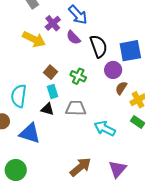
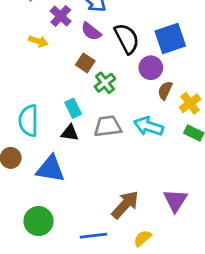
yellow arrow: (34, 39) -> (38, 41), size x0.6
brown square: (50, 72) -> (85, 63), moved
green cross: (78, 76) -> (105, 83), turned 35
cyan arrow: (105, 128) -> (149, 126), moved

